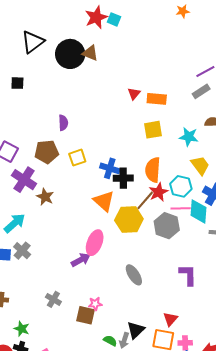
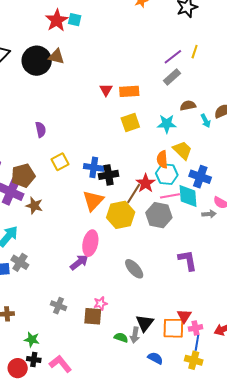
brown pentagon: (47, 152) -> (23, 176), moved
orange semicircle: (153, 170) -> (162, 159), moved, size x0.7
orange triangle: (104, 201) -> (93, 201), turned 40
red triangle: (170, 319) -> (184, 316), moved

